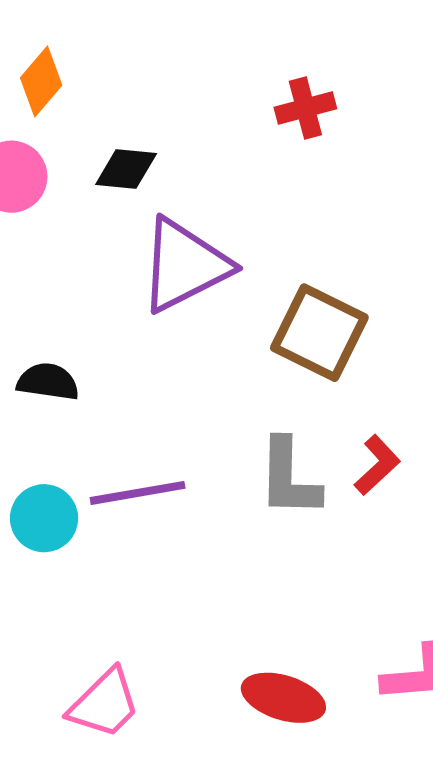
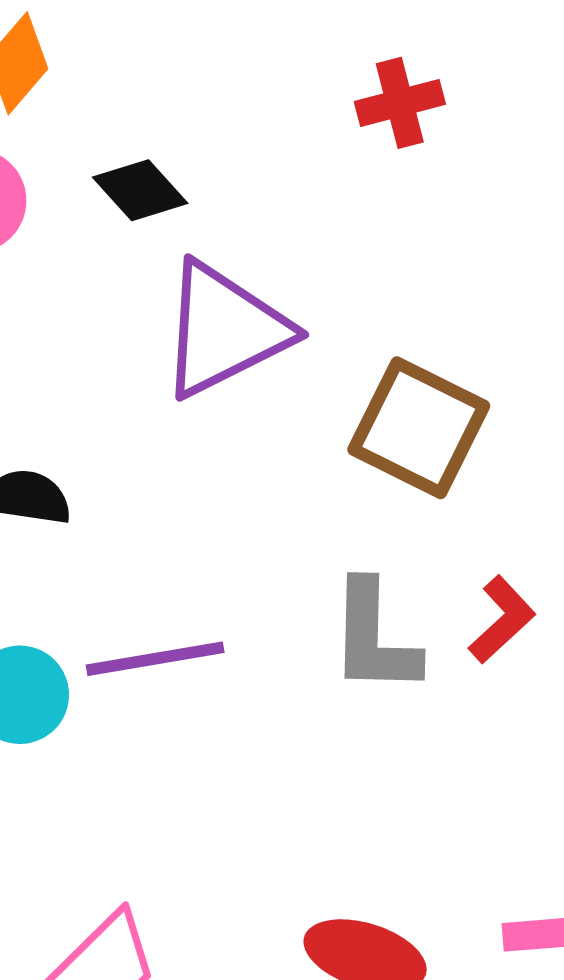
black diamond: (126, 169) -> (140, 190), turned 42

